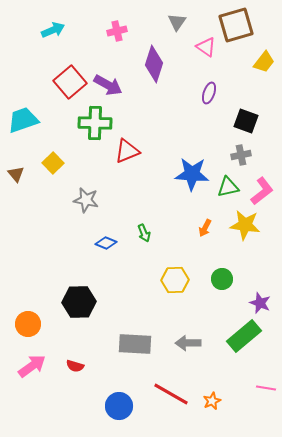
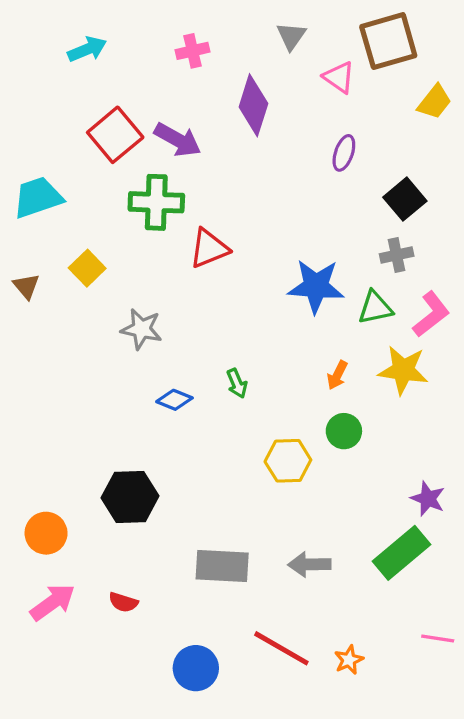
black square: (246, 121) -> (405, 199), turned 30
green circle: (222, 279) -> (344, 431), moved

